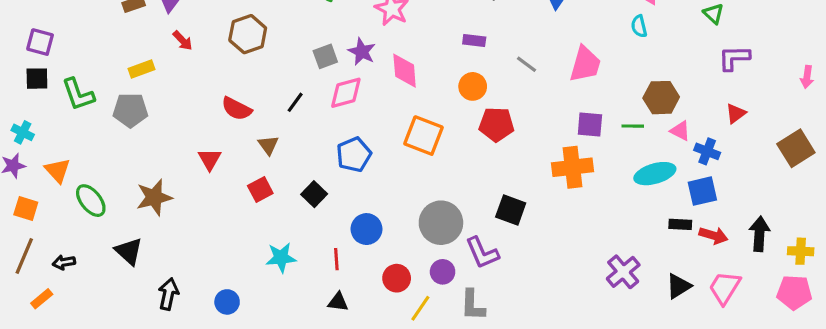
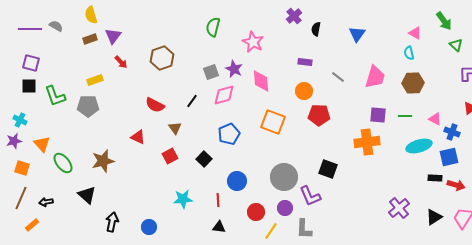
brown hexagon: (661, 98) -> (413, 83), moved
red triangle: (210, 159) -> (138, 137), turned -35

